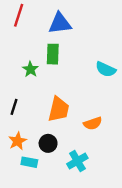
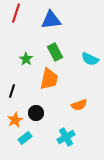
green rectangle: (53, 54) -> (55, 52), moved, turned -30
orange trapezoid: (59, 109) -> (49, 79), moved
black circle: (48, 143) -> (36, 113), moved
cyan rectangle: (29, 162) -> (25, 138), turned -48

